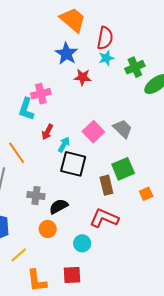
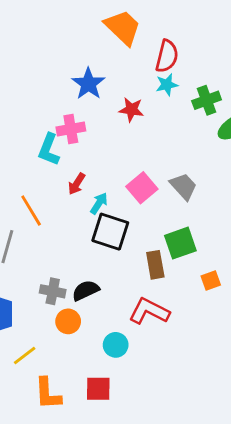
blue star: (66, 54) -> (88, 84), moved
gray cross: (36, 196) -> (53, 291), moved

